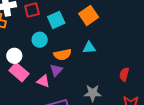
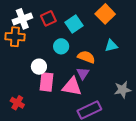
orange semicircle: (63, 55) -> (86, 57), turned -138
pink rectangle: (19, 72) -> (46, 82), turned 66
pink triangle: (43, 81) -> (72, 86), size x1.5

